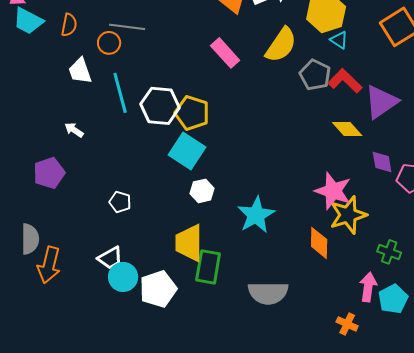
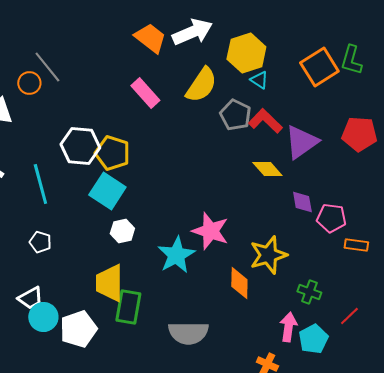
gray line: (127, 27) -> (47, 67), turned 44
cyan line: (120, 93) -> (40, 184), moved
pink star: (333, 191) -> (210, 231), moved

